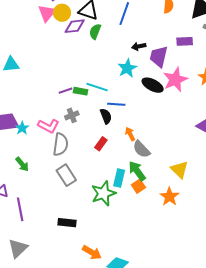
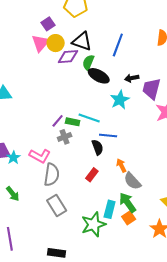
black ellipse: (153, 85) -> (99, 76), moved
purple line: (65, 91) -> (58, 121), turned -32
gray cross: (72, 115) -> (65, 137), moved

